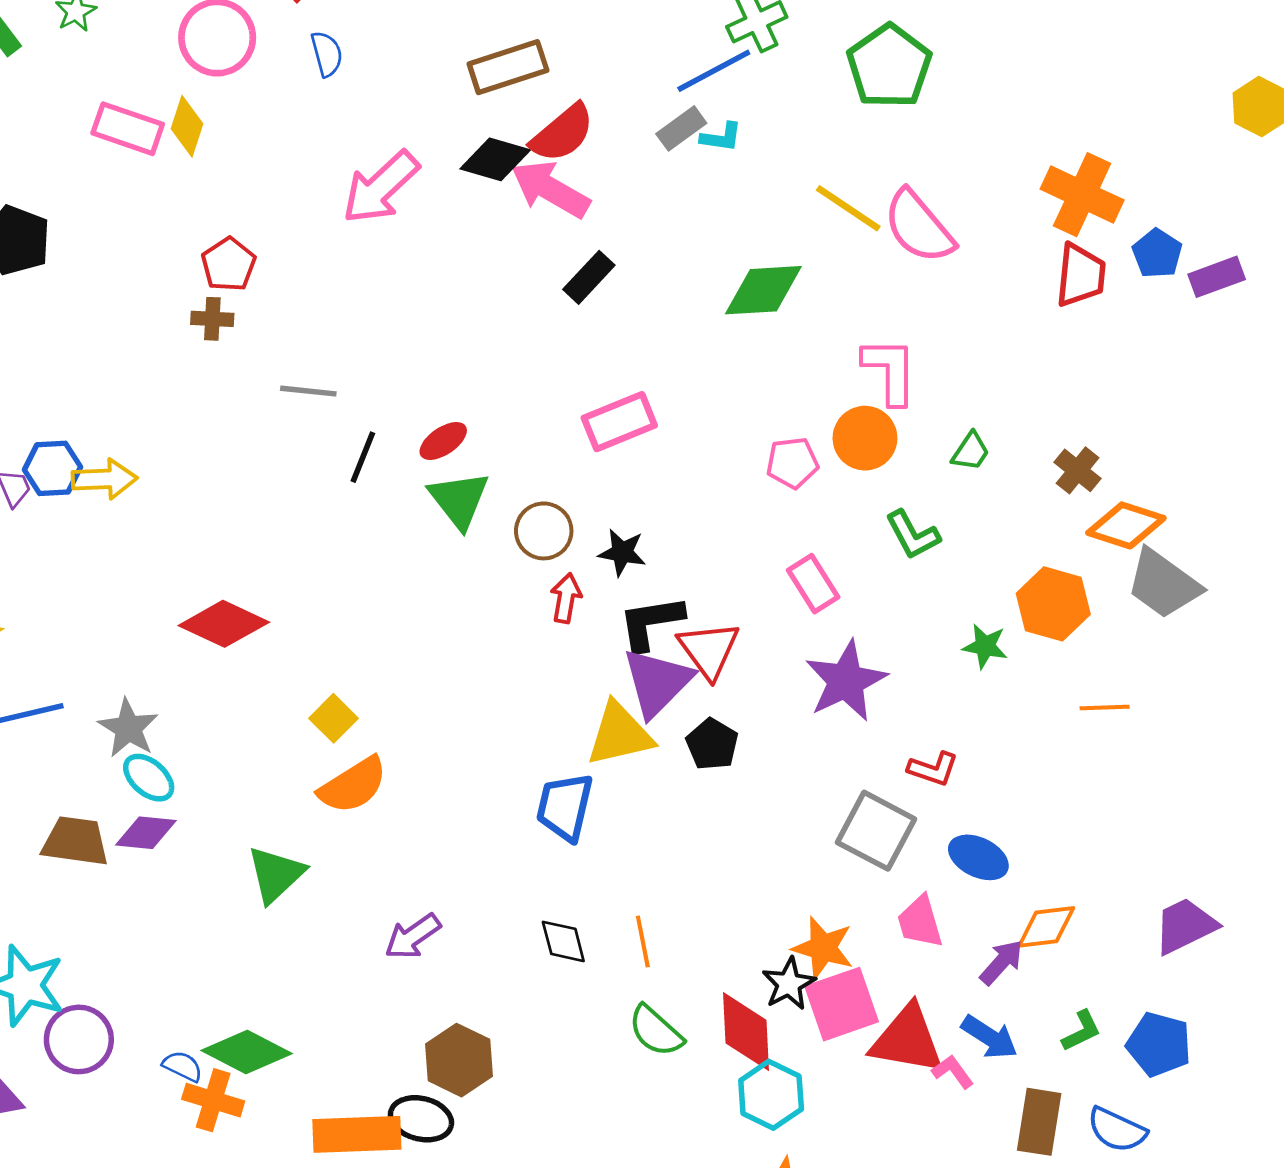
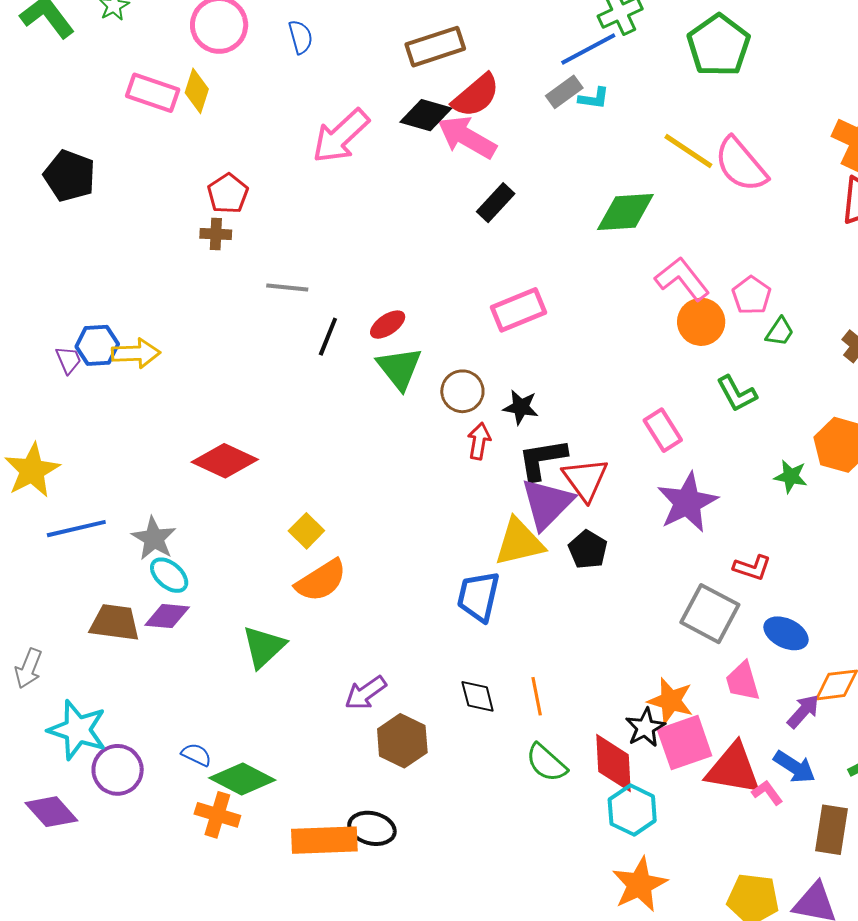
pink L-shape: (890, 371) -> (682, 279), moved, turned -38
pink pentagon: (792, 463) -> (751, 295), moved, turned -30
brown hexagon: (459, 1060) -> (402, 741), moved
blue semicircle: (183, 1066) -> (196, 755), moved

